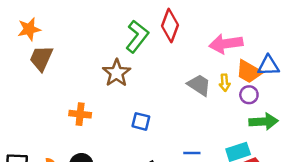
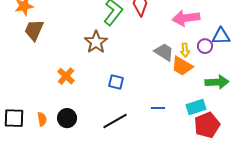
orange trapezoid: (249, 72) -> (182, 66), moved
purple circle: (249, 95) -> (205, 46), moved
orange cross: (80, 114) -> (66, 76), turned 36

